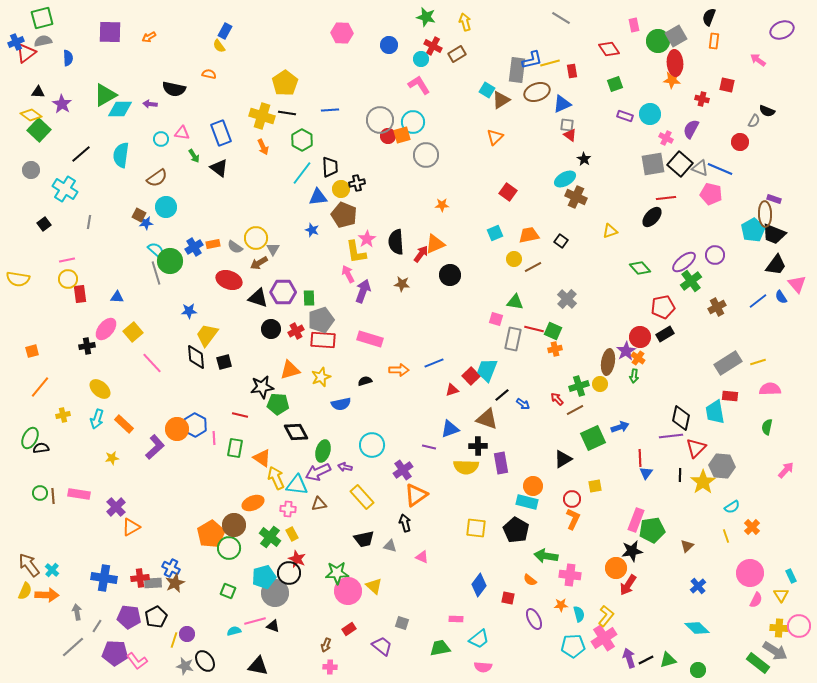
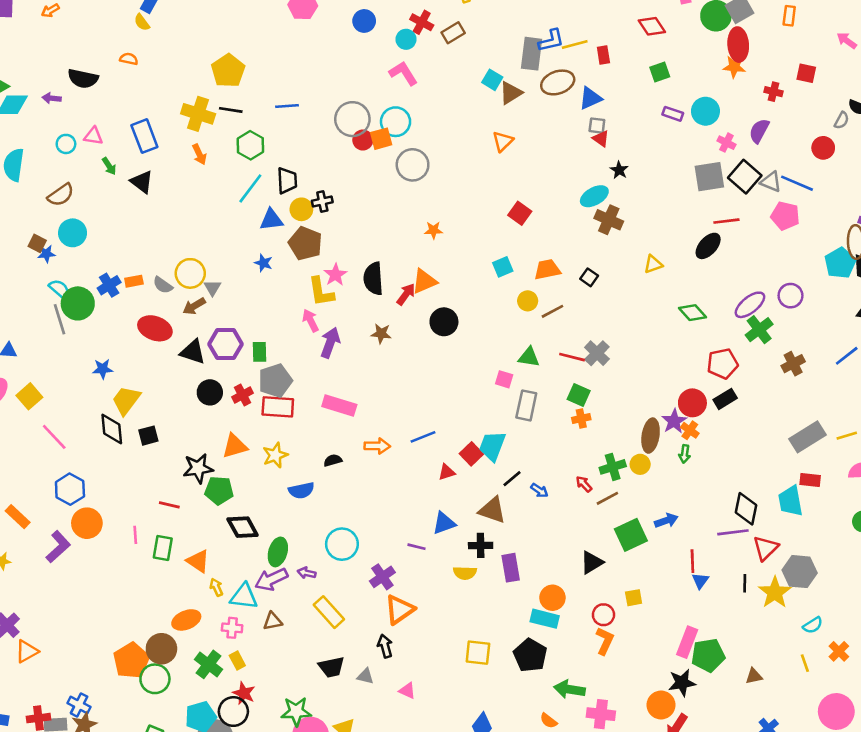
red line: (534, 329) -> (572, 357), moved
blue hexagon: (195, 425) -> (70, 489), moved
yellow semicircle: (466, 467) -> (465, 573), size x0.7
yellow arrow: (276, 478) -> (216, 587), size x0.6
brown triangle: (687, 546) -> (754, 676), turned 32

